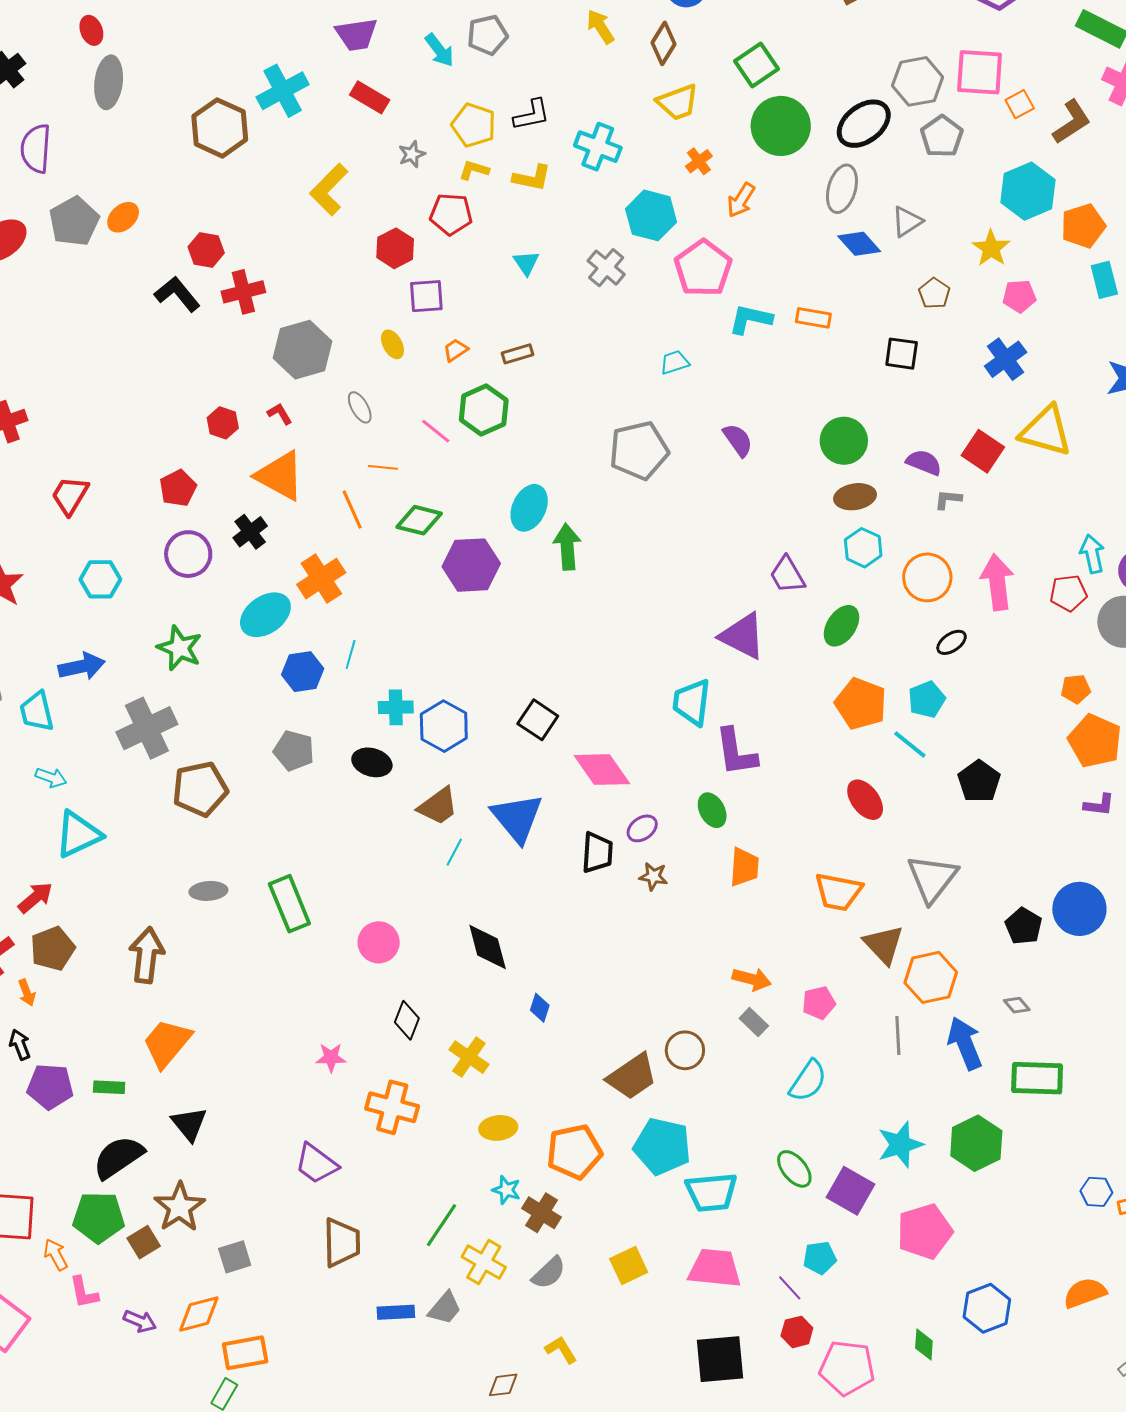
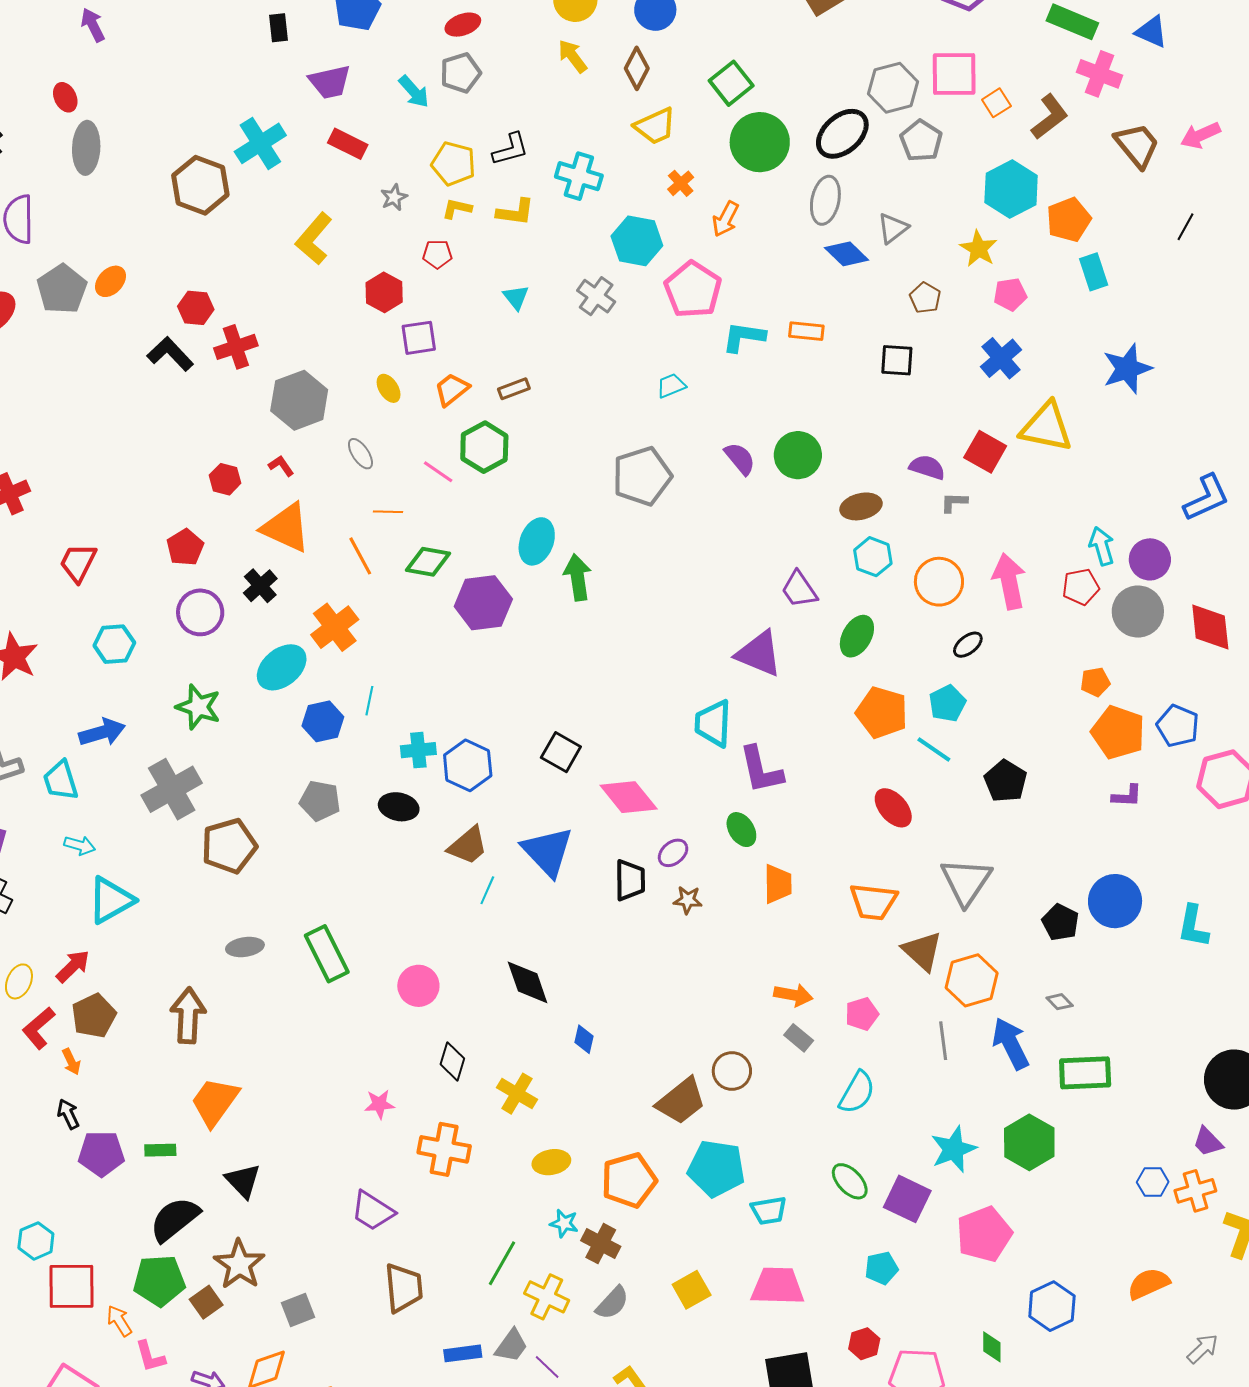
red pentagon: (451, 214) -> (437, 254), size x0.7
orange trapezoid: (456, 350) -> (452, 389), size x1.4
green circle: (844, 441) -> (798, 455), moved
cyan trapezoid: (711, 1192) -> (769, 1211), size x0.7
purple line: (790, 1288) -> (547, 1367), moved

